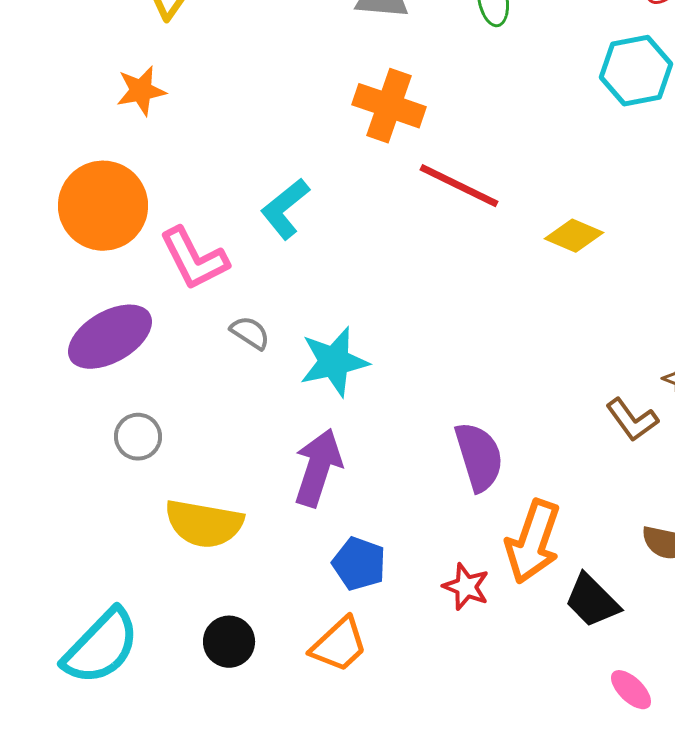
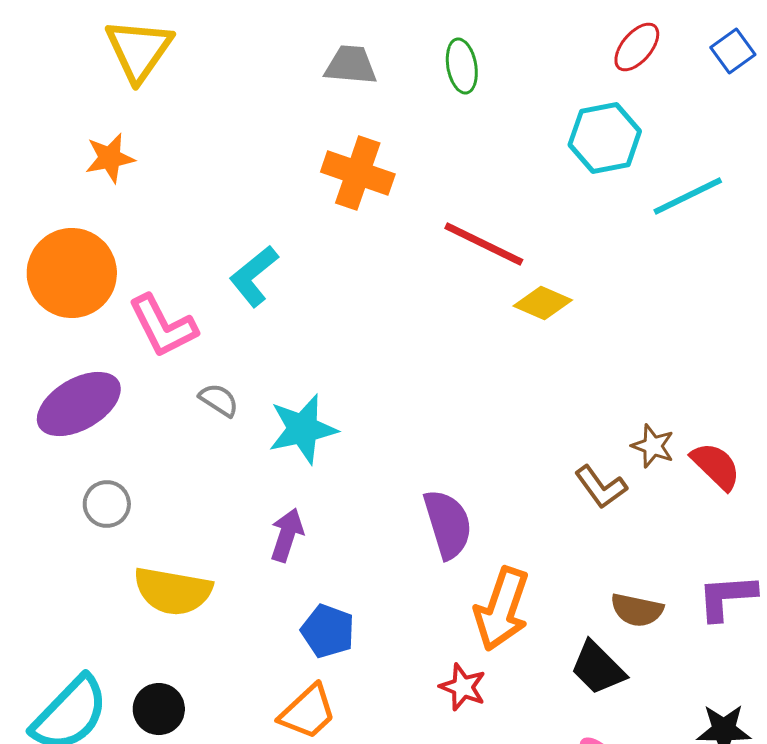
red line: (459, 186) -> (484, 244), moved
purple arrow: (318, 468) -> (287, 535), size x0.7
red star: (466, 587) -> (463, 687), moved
black trapezoid: (592, 601) -> (598, 668), moved
black circle: (229, 642) -> (159, 709), moved

